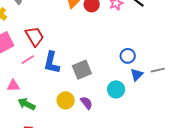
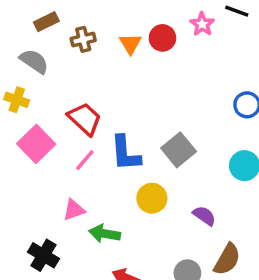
yellow circle: (66, 100) -> (152, 198), moved
purple semicircle: (86, 103) -> (204, 216), moved

